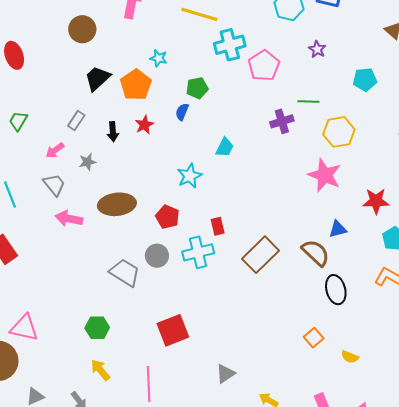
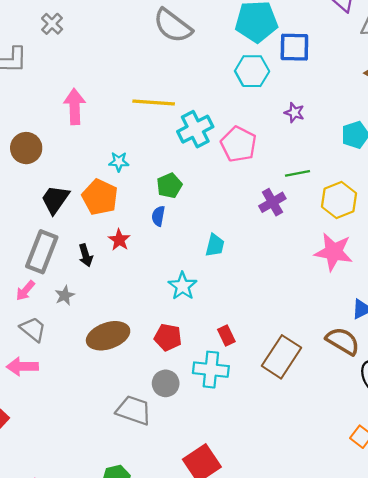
gray rectangle: (76, 120) -> (42, 252), size x1.8
pink arrow: (69, 219) -> (22, 367), moved
cyan cross: (198, 252) -> (211, 370), turned 32

